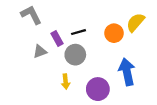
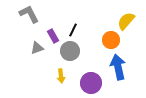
black line: (78, 32) -> (73, 30), turned -48
orange circle: (114, 33) -> (111, 40), moved

